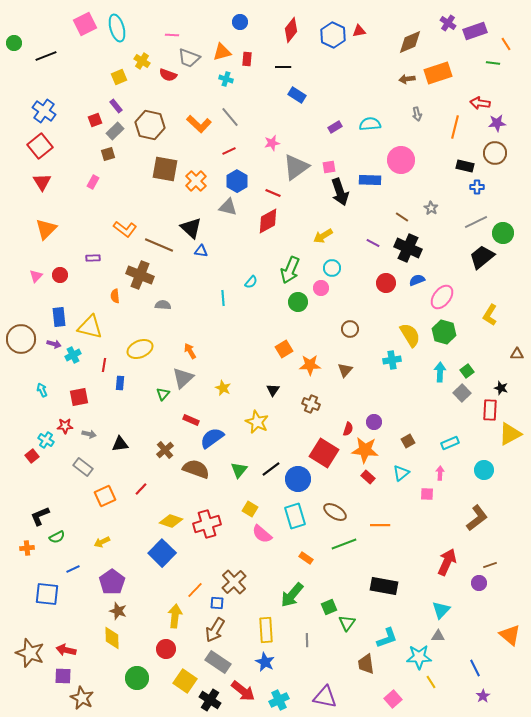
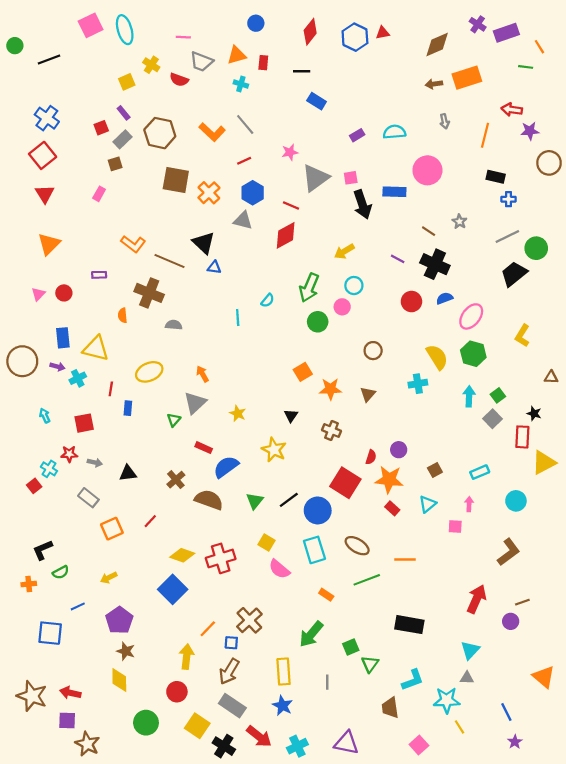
brown circle: (495, 153) -> (549, 163), moved

